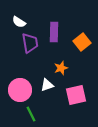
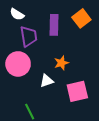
orange square: (82, 42) -> (81, 18), moved
pink circle: (20, 90) -> (18, 64), moved

